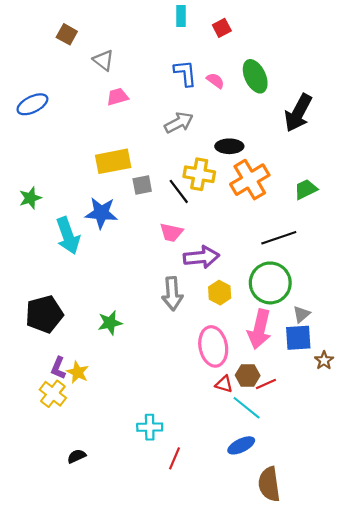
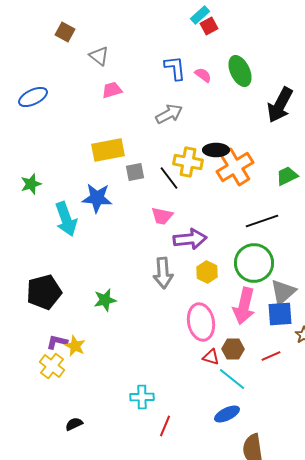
cyan rectangle: (181, 16) -> (200, 15), moved, turned 48
black ellipse: (229, 146) -> (216, 150), moved
gray triangle: (301, 314) -> (283, 292), size x1.6
purple L-shape: (58, 368) -> (57, 342), turned 80
red line: (266, 384) -> (271, 356), moved

